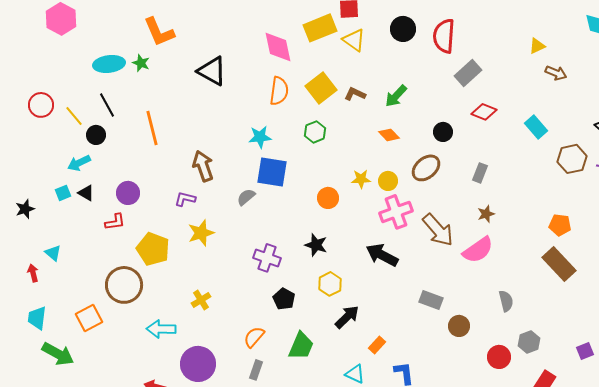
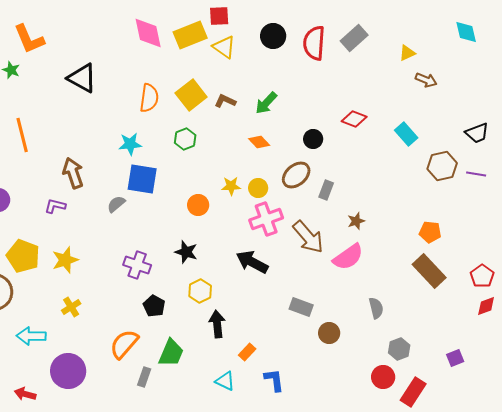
pink diamond: (278, 47) -> (148, 33), moved
gray rectangle: (468, 73) -> (354, 38), moved
gray rectangle: (480, 173) -> (326, 190), moved
yellow star: (201, 233) -> (65, 260), moved
black arrow: (347, 317) -> (217, 324), turned -52
orange semicircle: (254, 337) -> (124, 344), size x1.4
red circle: (499, 357) -> (383, 377), moved
gray rectangle: (256, 370) -> (144, 377), moved

